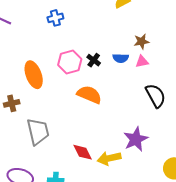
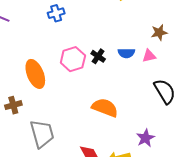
brown star: (141, 42) -> (159, 32), moved
orange semicircle: (89, 95) -> (105, 108), moved
purple star: (136, 139) -> (145, 138), size x0.7

